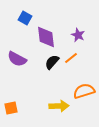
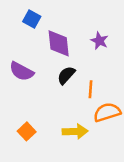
orange line: (71, 58) -> (90, 89), moved, turned -48
orange square: (11, 108) -> (27, 131), moved, turned -32

